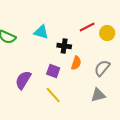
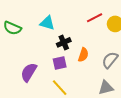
black cross: (64, 46) -> (64, 42), moved, turned -32
purple square: (53, 71) -> (60, 63), turned -32

